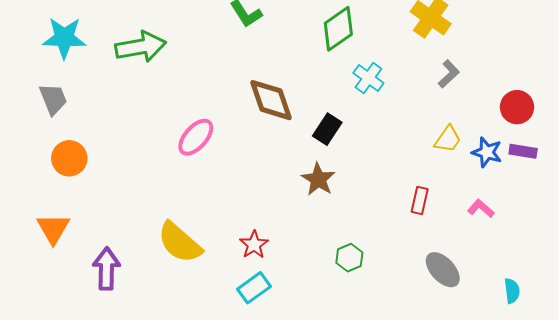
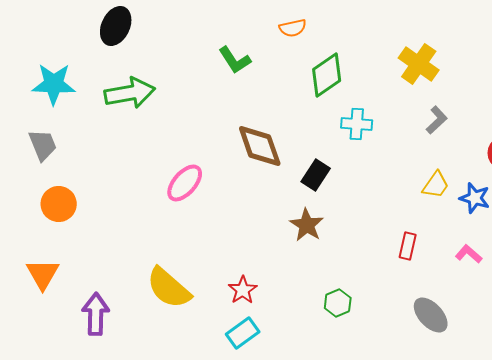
cyan cross: (368, 78) -> (357, 124), turned -32

